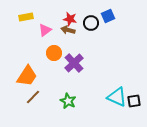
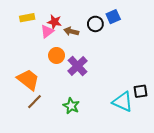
red star: (70, 19) -> (54, 22), moved
orange trapezoid: (27, 76) -> (28, 80), turned -85
black square: (134, 101) -> (141, 91), moved

